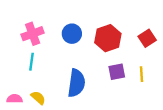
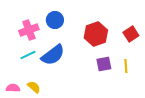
blue circle: (72, 34) -> (55, 20), moved
cyan line: (31, 62) -> (28, 55), turned 56
blue semicircle: (76, 83) -> (53, 55), moved, turned 45

